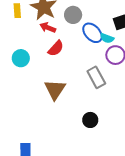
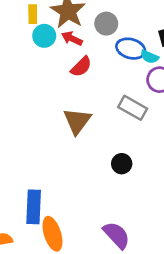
blue ellipse: (92, 33) -> (131, 49), turned -35
cyan circle: (21, 58) -> (44, 36), moved
gray rectangle: (96, 77) -> (133, 108), turned -35

